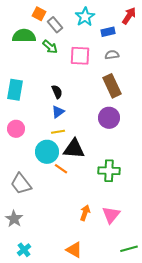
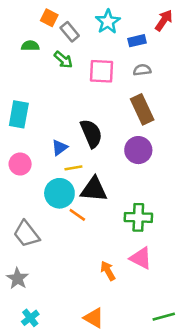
green semicircle: (24, 36) -> (30, 46), size x0.6
black semicircle: (57, 92) -> (91, 134), moved, size x1.6
blue triangle: (58, 112) -> (59, 147), moved
orange arrow: (85, 213) -> (108, 271), turned -49
pink triangle: (111, 215) -> (141, 258), moved, turned -42

